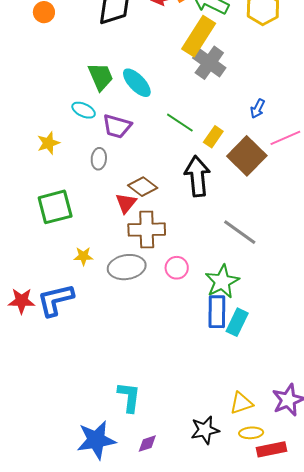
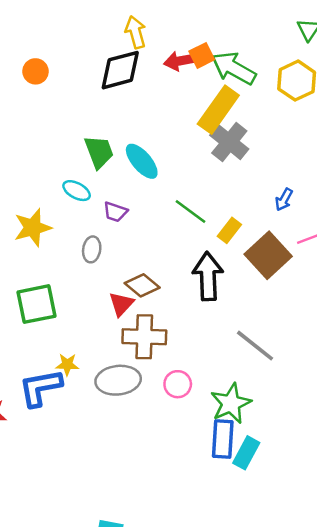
purple trapezoid: (117, 126) -> (115, 212), size x0.7
yellow star: (48, 143) -> (33, 228), size x1.4
blue L-shape: (56, 300) -> (40, 388), moved

